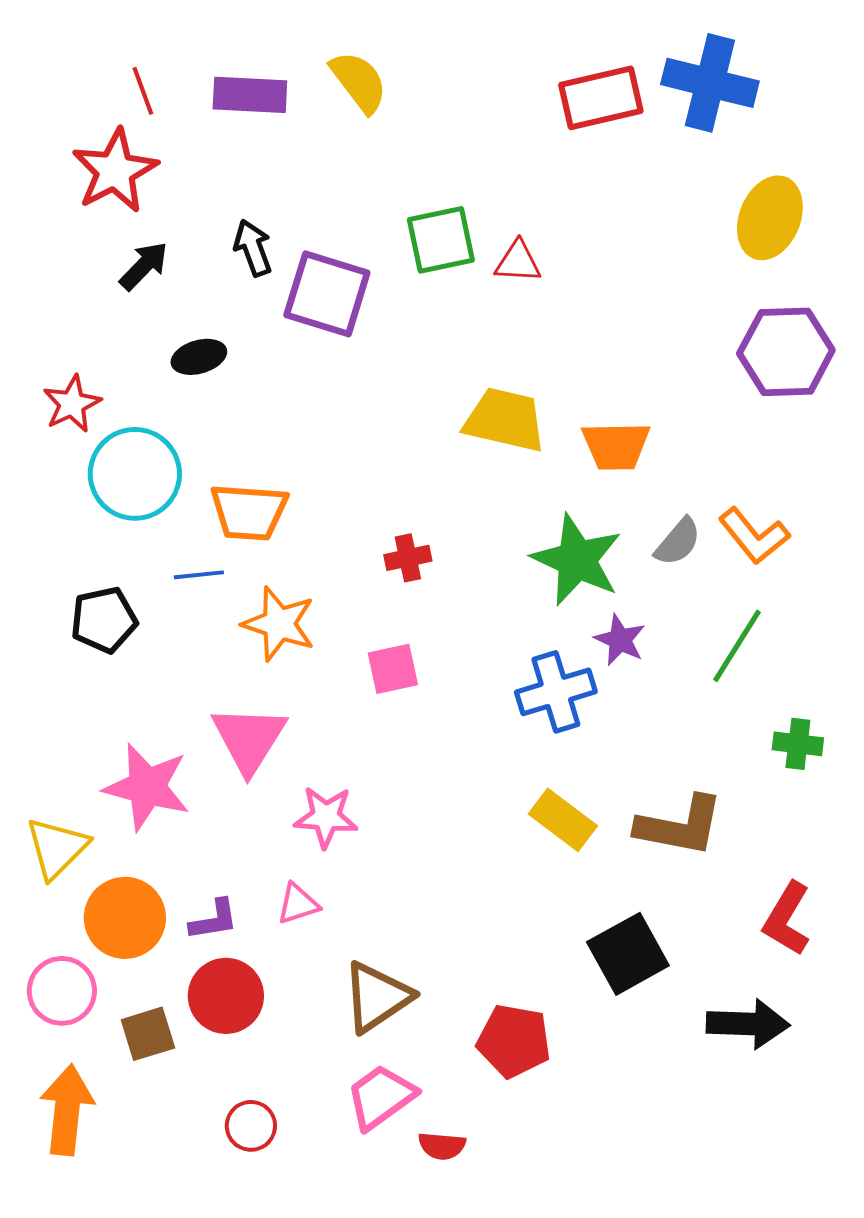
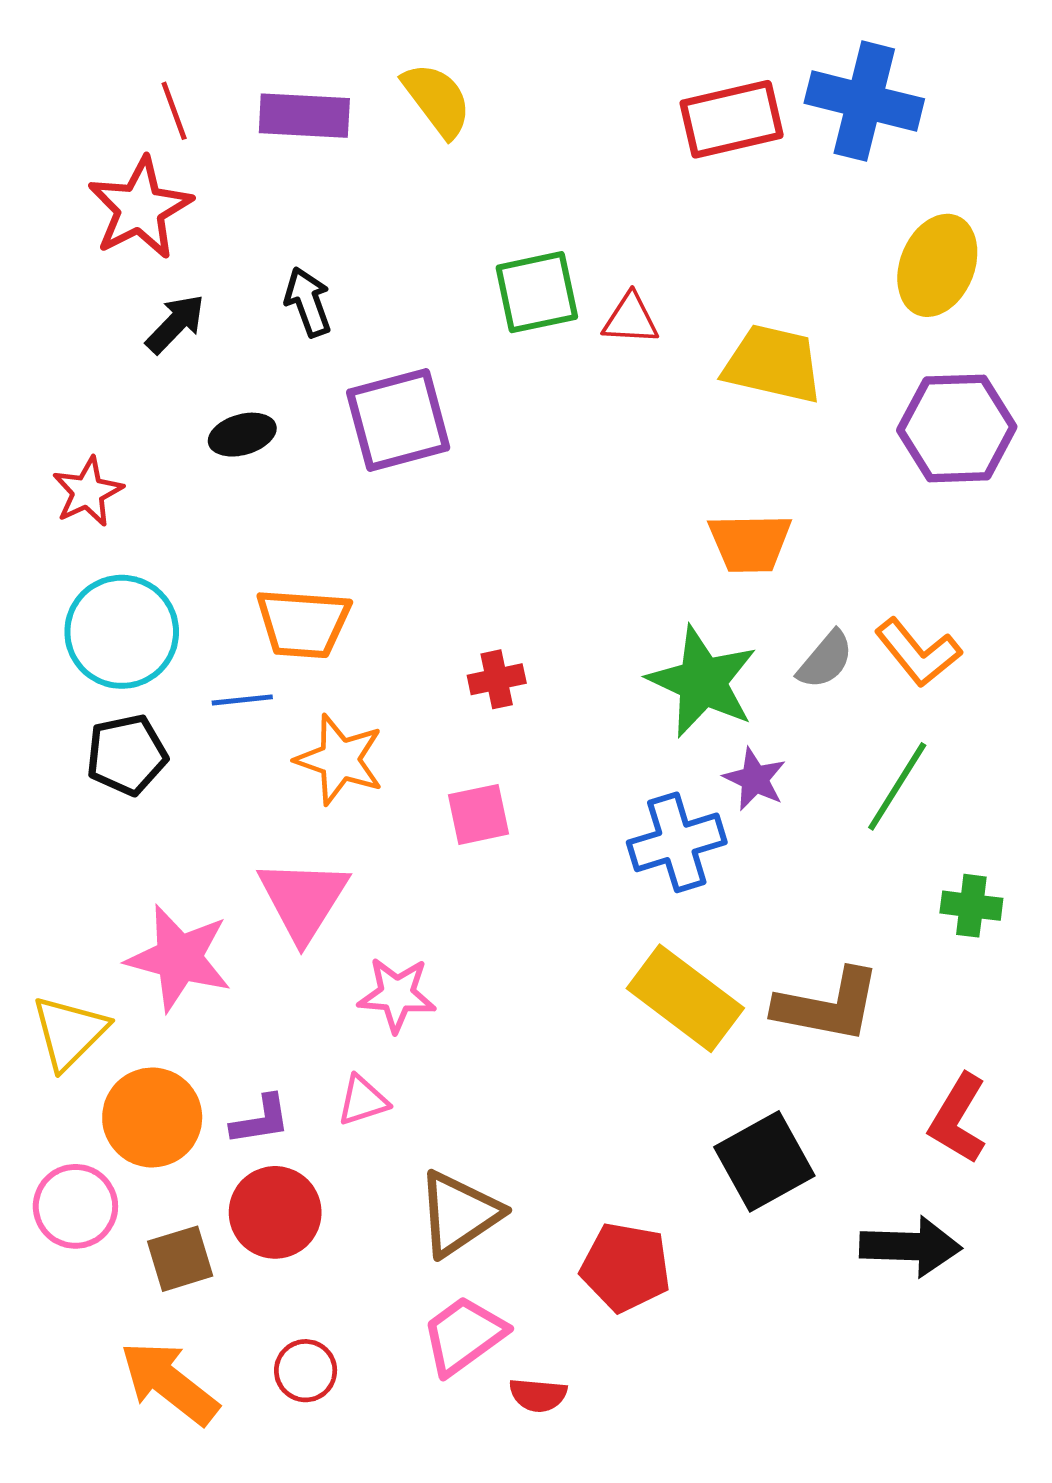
purple square: (327, 294) -> (398, 420), moved, turned -32
yellow trapezoid: (505, 420) -> (773, 364), moved
cyan circle: (135, 474) -> (122, 632), moved
yellow rectangle: (563, 820) -> (685, 998), size x1.4
orange arrow: (67, 1110) -> (169, 1383), moved, turned -58

